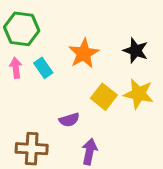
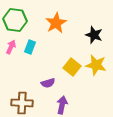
orange star: (84, 53) -> (56, 23), moved
pink arrow: (16, 68) -> (11, 47), turned 32
cyan rectangle: (43, 68) -> (30, 47), turned 56

